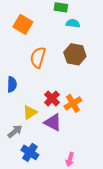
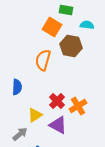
cyan semicircle: (73, 23) -> (87, 25), moved
orange square: (23, 24) -> (52, 27), moved
brown hexagon: (75, 54) -> (71, 46), moved

